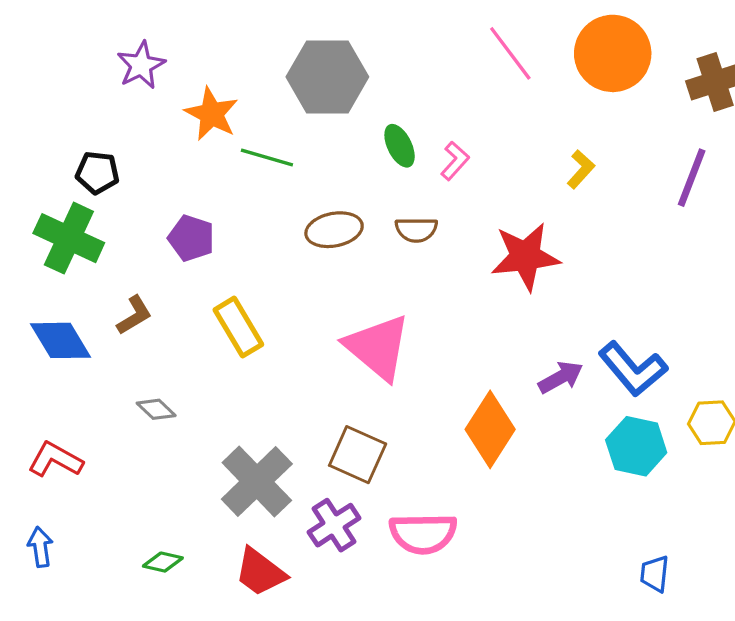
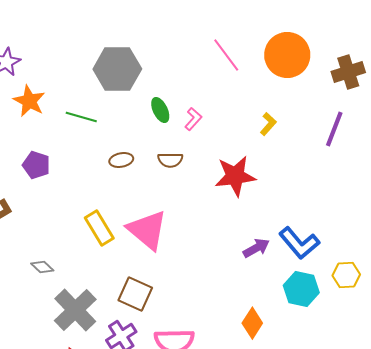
orange star: (212, 114) -> (29, 101), moved
brown ellipse: (334, 230) -> (121, 160), size x0.7
yellow rectangle: (238, 327) -> (99, 228), moved
gray diamond: (156, 409) -> (42, 267), moved
orange diamond: (490, 429) -> (252, 323), moved, size x0.7

